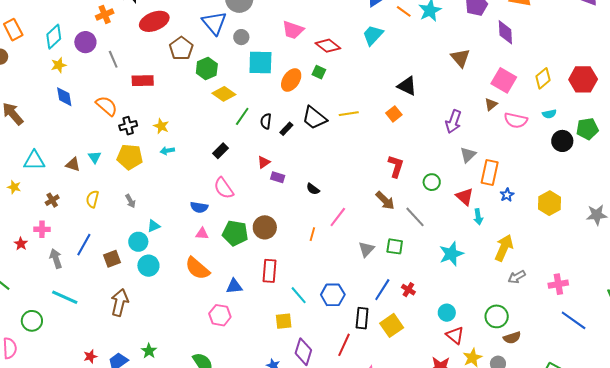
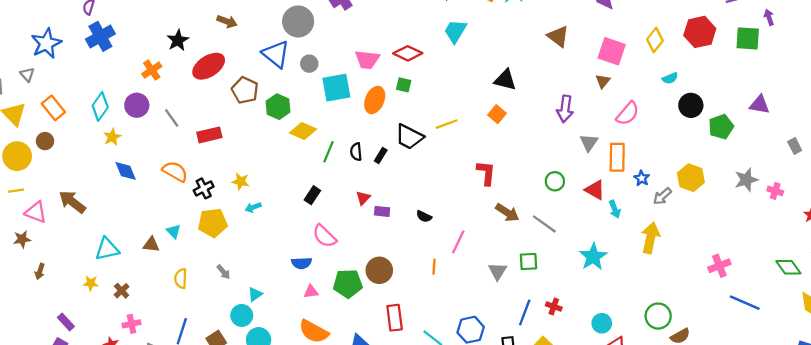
pink trapezoid: (293, 30) -> (367, 60), moved
pink semicircle: (516, 120) -> (628, 113), moved, turned -50
green pentagon: (587, 129) -> (721, 127), moved
red L-shape: (396, 166) -> (486, 173), moved
brown cross: (52, 200) -> (122, 291), moved
gray arrow: (517, 277) -> (662, 196), moved

